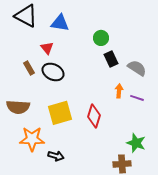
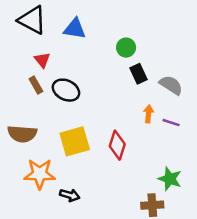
red triangle: (47, 48) -> (42, 60), moved

